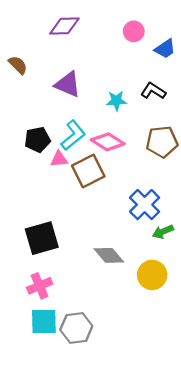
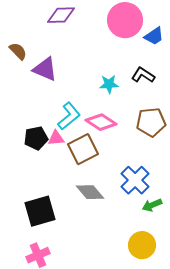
pink circle: (134, 31) -> (125, 20), size x1.8
purple triangle: (68, 84) -> (45, 69), moved
black pentagon: (37, 140) -> (36, 138), moved
gray diamond: (109, 255) -> (90, 192), moved

